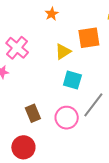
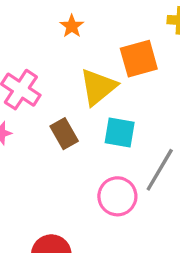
yellow triangle: (63, 52) -> (98, 87), size x1.4
brown rectangle: (33, 113) -> (64, 134), moved

